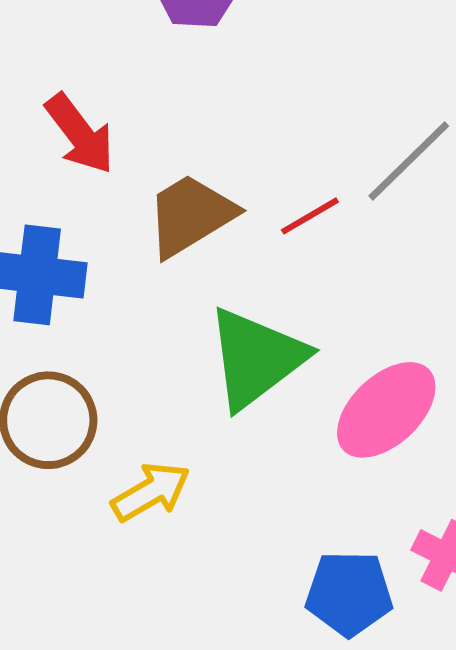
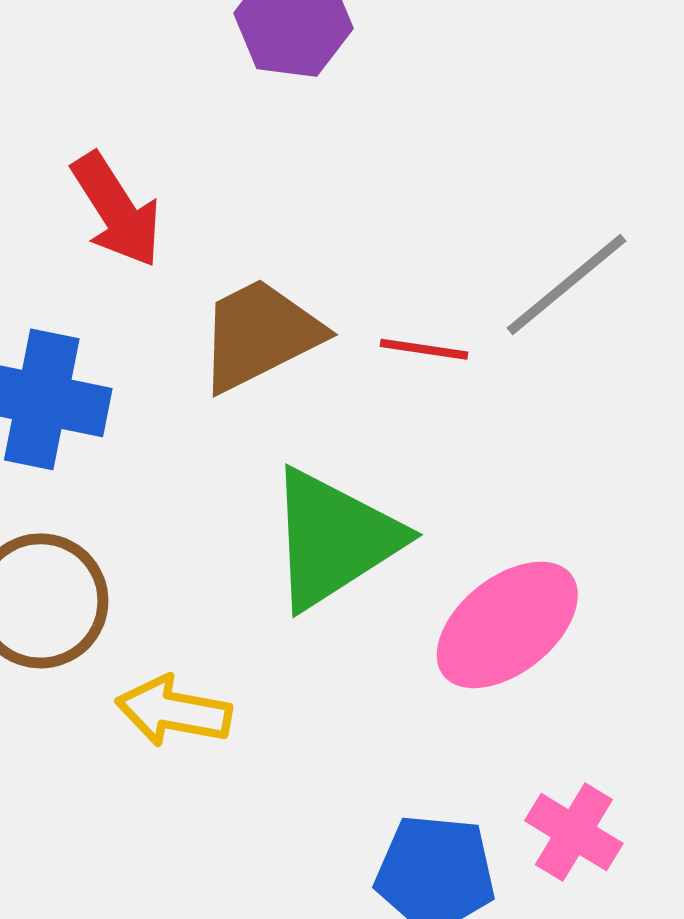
red line: (310, 216) -> (424, 349), turned 34
yellow arrow: (151, 492) -> (174, 711), turned -144

